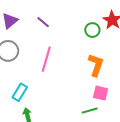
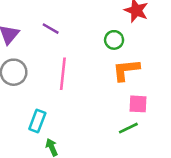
green circle: (92, 30) -> (114, 40), moved
orange L-shape: (96, 65) -> (126, 70), turned -105

